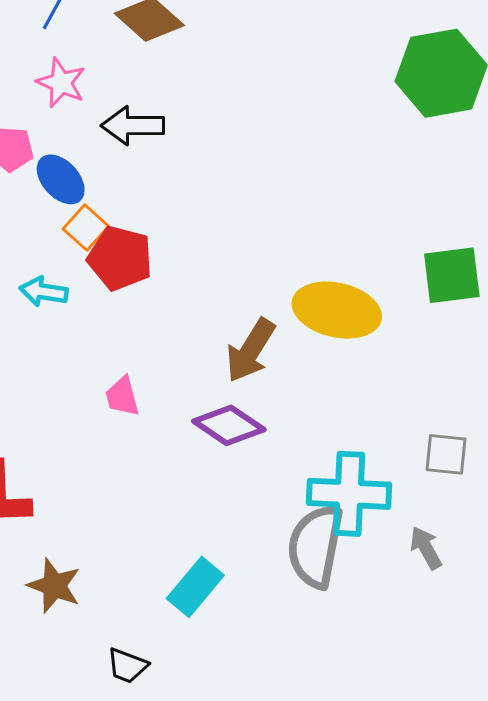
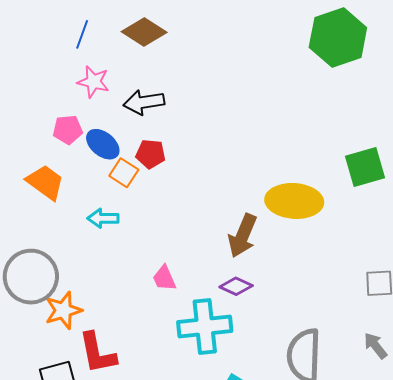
red pentagon: (120, 258) -> (151, 154), moved, size x0.7
purple diamond: (229, 425) -> (236, 286), size x0.7
cyan cross: (349, 494) -> (205, 327), moved

